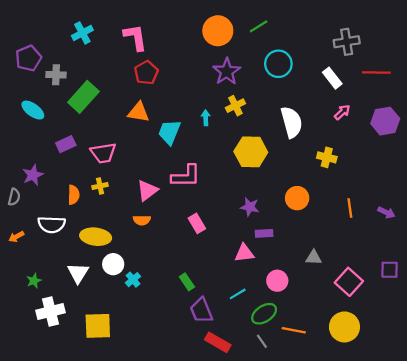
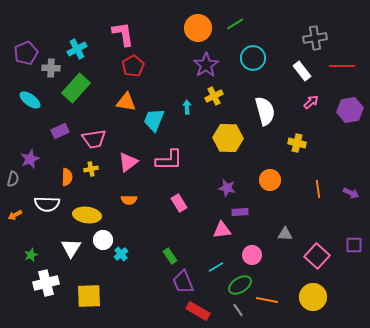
cyan cross: (82, 33) -> (77, 49), moved
pink triangle: (147, 190) -> (128, 162), moved

